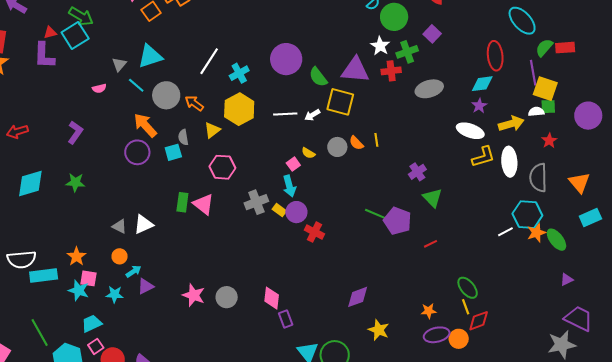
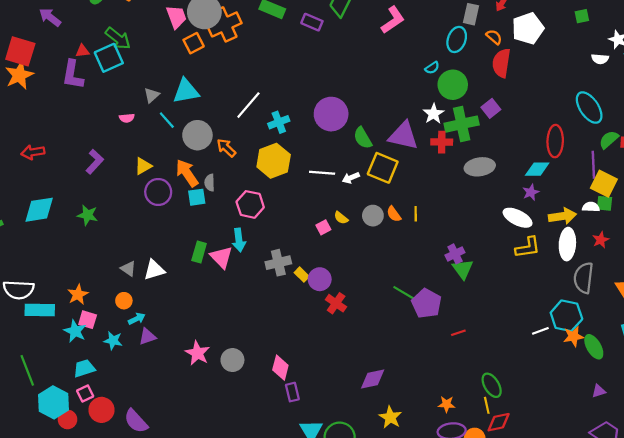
green cross: (407, 52) -> (462, 124), size x1.4
orange arrow: (145, 125) -> (187, 173), moved
yellow triangle: (212, 130) -> (143, 166), moved
white ellipse: (509, 162) -> (567, 244), moved
pink hexagon: (222, 167) -> (250, 204), moved
cyan arrow: (289, 186) -> (239, 240), moved
green triangle: (432, 198) -> (463, 269), moved

